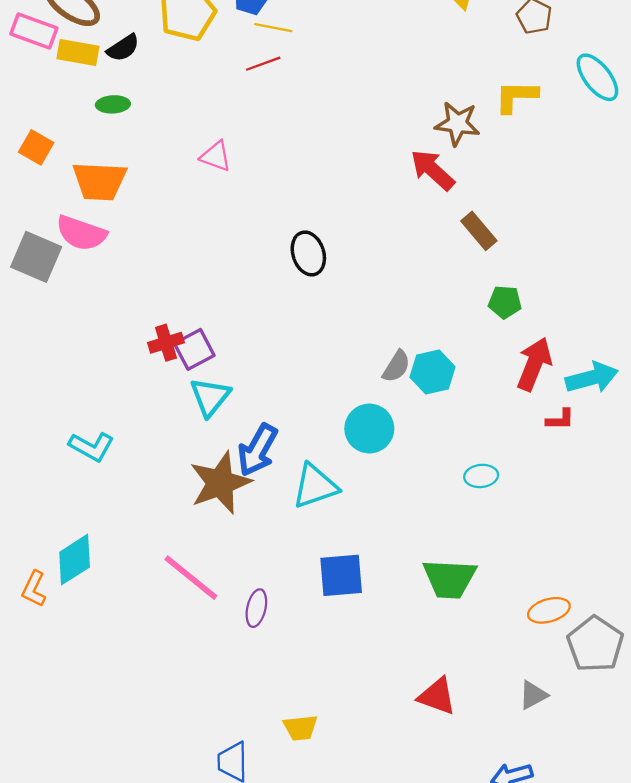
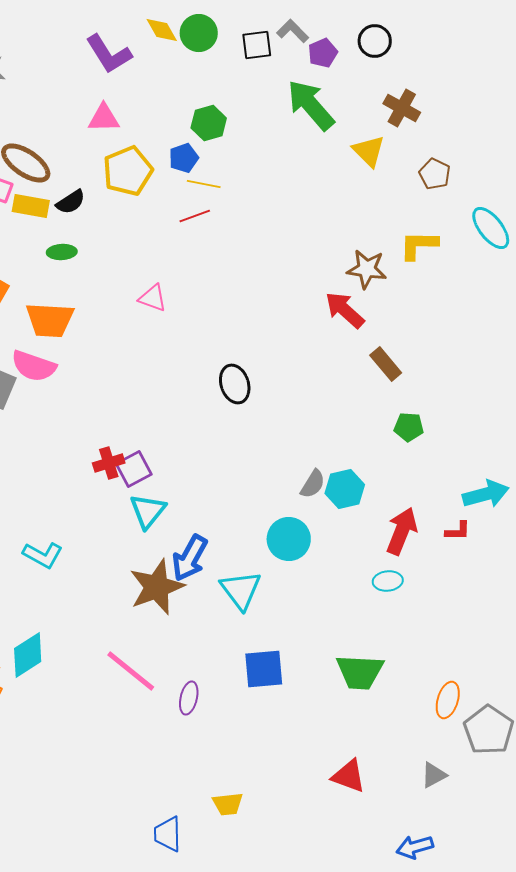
red arrow: (534, 364) -> (402, 531), moved
cyan triangle: (315, 486) -> (241, 590), turned -48
orange ellipse: (549, 610) -> (448, 700), turned -57

